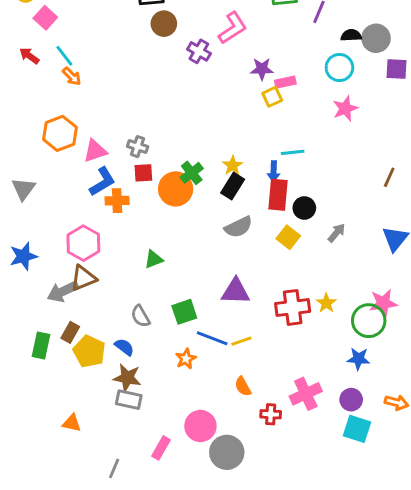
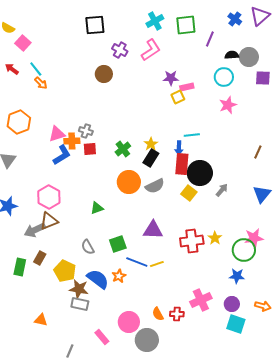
brown circle: (164, 24) -> (104, 74), moved
purple cross: (199, 51) -> (120, 50), moved
orange hexagon: (60, 133) -> (19, 122), moved
orange circle: (176, 189) -> (129, 182), moved
orange cross: (117, 201) -> (72, 141), moved
black circle: (304, 208) -> (200, 173), size x1.6
blue semicircle: (124, 347) -> (98, 279), moved, size x1.6
yellow pentagon: (89, 351) -> (65, 271), moved
orange semicircle: (243, 386) -> (158, 314), moved
pink rectangle: (161, 448) -> (102, 337), turned -70

